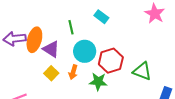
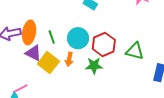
green line: (71, 27) -> (52, 37), moved
purple triangle: (51, 49) -> (33, 53), moved
yellow square: (51, 73) -> (48, 63), size x1.5

